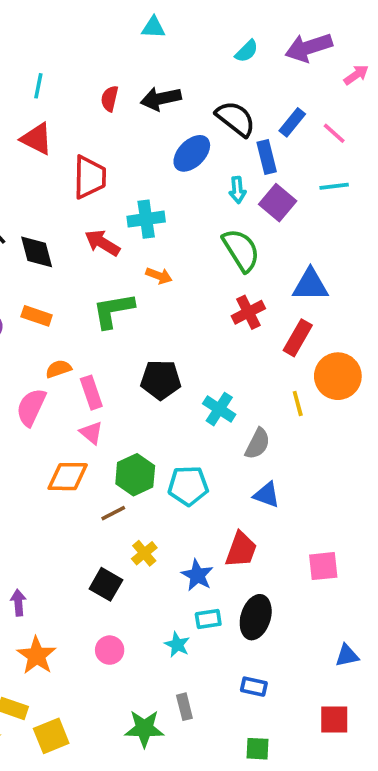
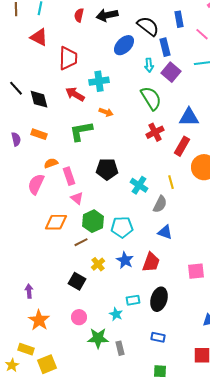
blue rectangle: (292, 122) -> (179, 19), moved, turned -49
yellow line: (298, 404) -> (171, 182), moved
pink triangle: (91, 433) -> (77, 198), moved
blue star: (197, 575) -> (125, 260), moved
green star: (144, 729) -> (98, 338), moved

